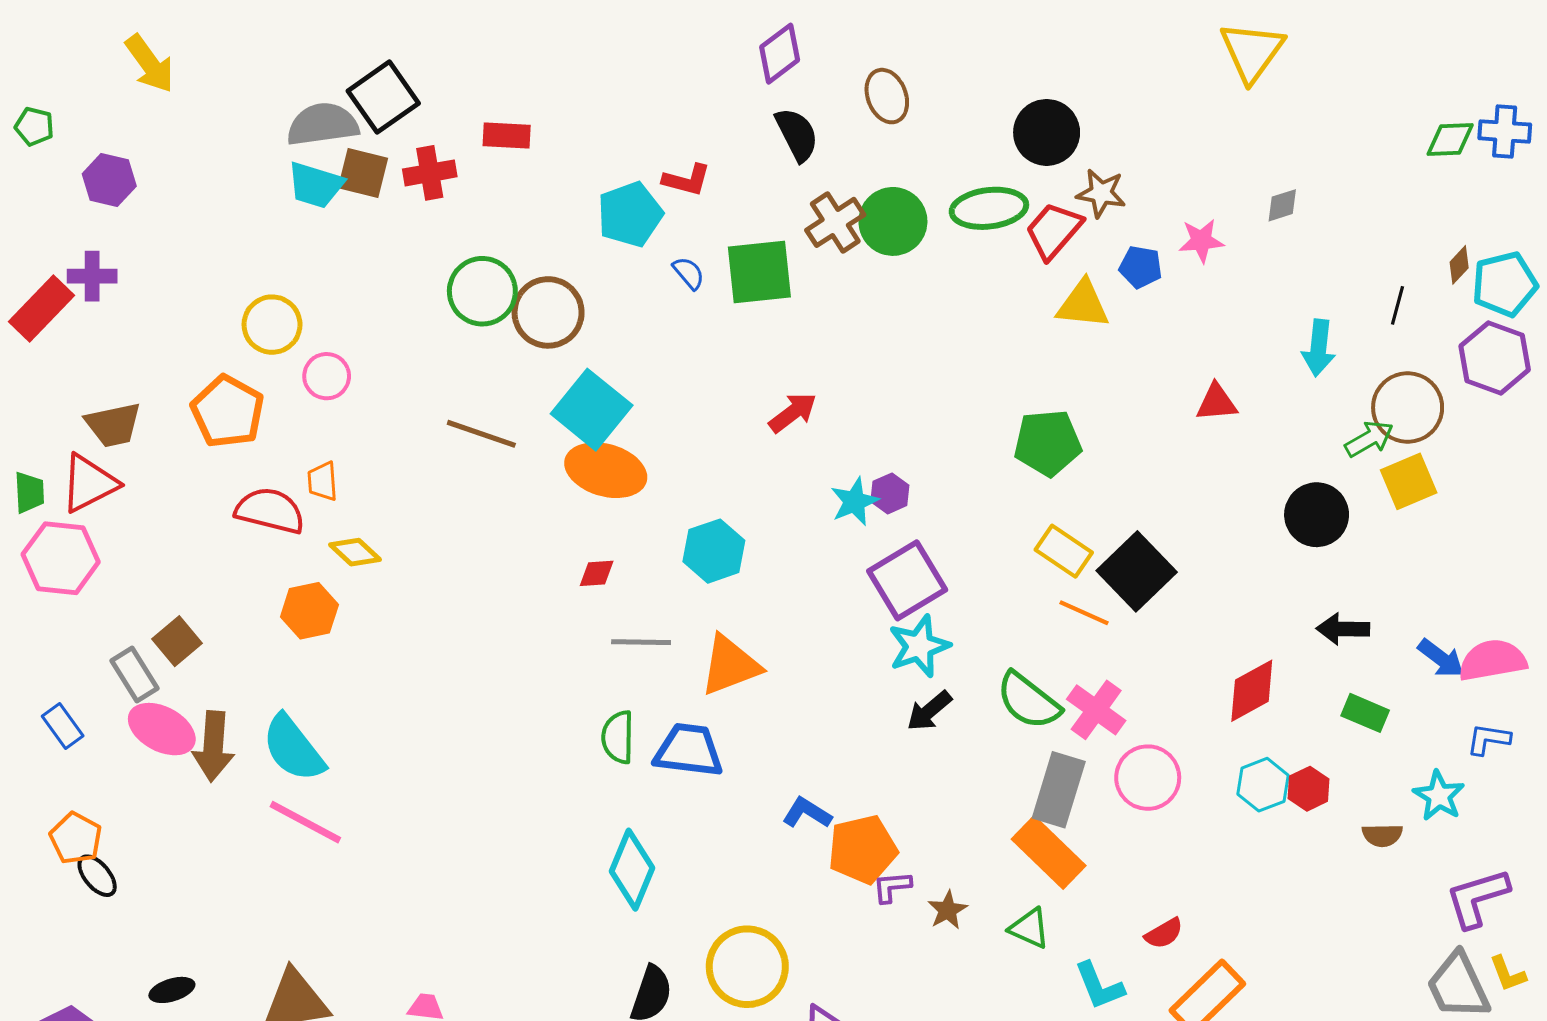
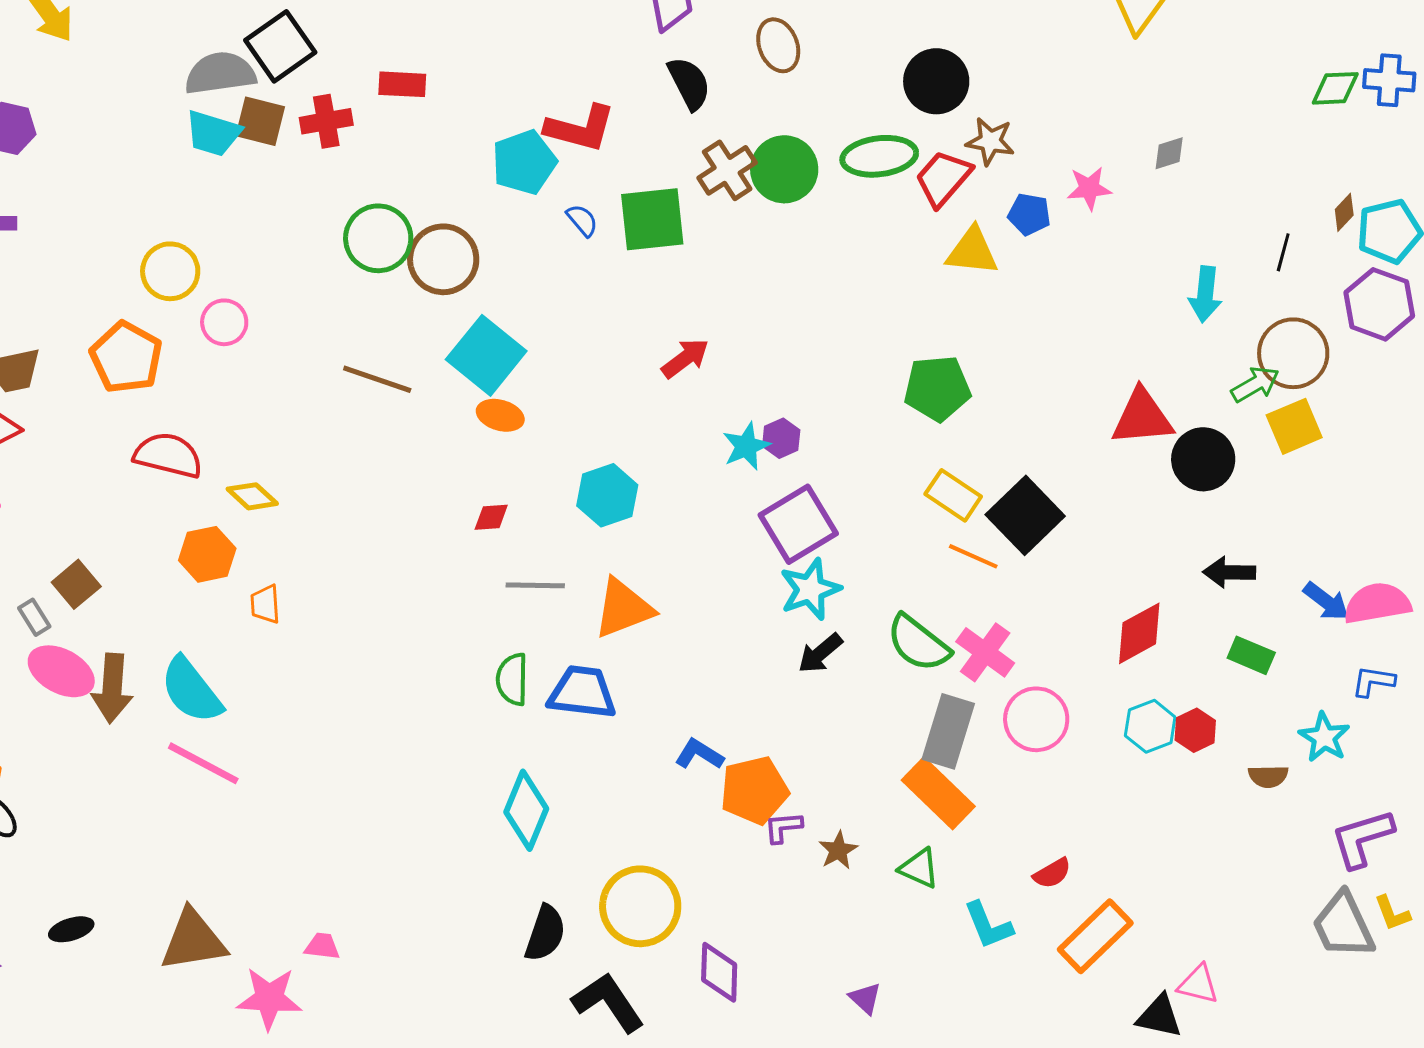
red L-shape: (687, 180) -> (580, 128), size x1.5
red triangle: (1216, 402) -> (1142, 417), moved, size x1.5
orange ellipse: (606, 470) -> (500, 415), size x0.6
orange trapezoid: (323, 481) -> (265, 604), moved
gray rectangle: (134, 674) -> (34, 617), size x0.7

